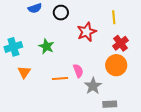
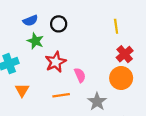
red star: (87, 32) -> (56, 62), moved
green star: (46, 46) -> (35, 41), moved
pink semicircle: (78, 71) -> (80, 75), moved

